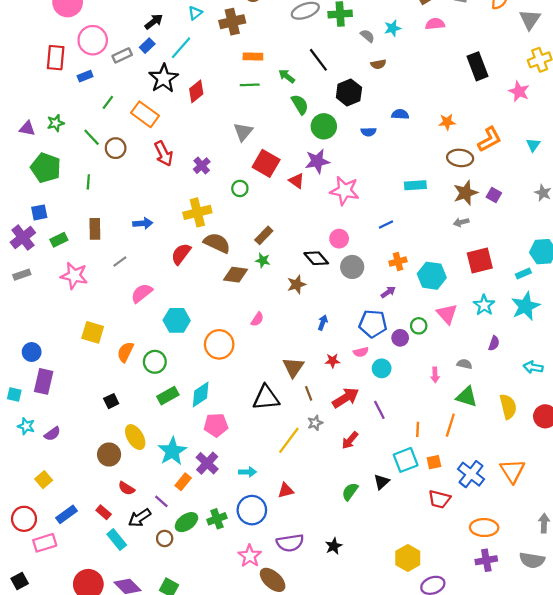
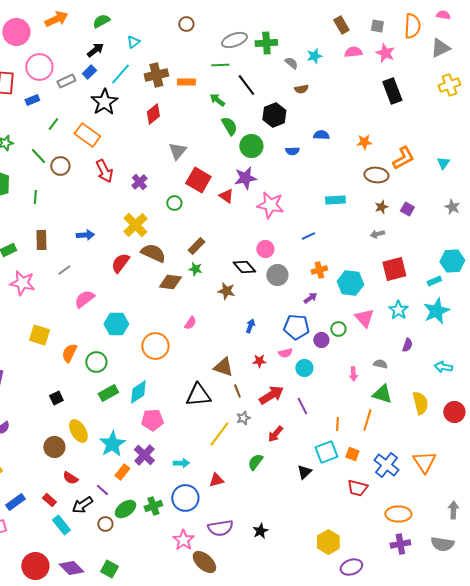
gray triangle: (530, 19) -> (440, 48), turned 30
brown cross: (232, 22) -> (156, 75), moved
green line: (250, 85) -> (220, 65), moved
red diamond: (196, 91) -> (153, 114), moved
pink star: (519, 91) -> (385, 53), moved
brown star: (466, 193) -> (381, 207), size x0.6
yellow cross: (197, 212) -> (135, 225), turned -30
brown star: (297, 284) -> (226, 291), turned 30
brown triangle: (293, 367) -> (223, 367), turned -45
orange square: (434, 462) -> (352, 454), turned 32
green semicircle: (350, 492) -> (255, 462), moved

